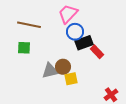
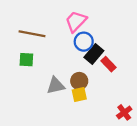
black rectangle: (84, 43) -> (94, 54), turned -30
brown circle: (63, 67) -> (79, 81), moved

